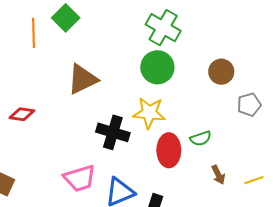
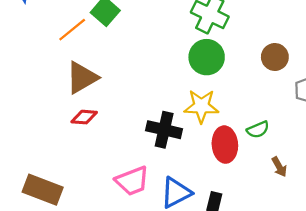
orange line: (33, 33) -> (72, 30), turned 56
brown triangle: (82, 79) -> (82, 78), moved
red diamond: (22, 114) -> (84, 117), moved

